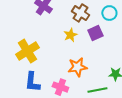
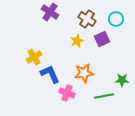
yellow cross: (27, 51) -> (34, 57), size x0.7
blue L-shape: (32, 82) -> (50, 74), moved, turned 150

